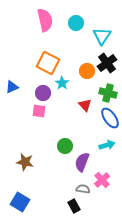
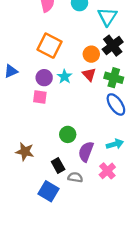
cyan star: (62, 83) -> (65, 77), moved
red triangle: (85, 105) -> (89, 74), moved
cyan arrow: (107, 145) -> (115, 144), moved
gray semicircle: (83, 189) -> (75, 177), moved
blue square: (20, 202) -> (48, 191), moved
black rectangle: (74, 206) -> (58, 166), moved

